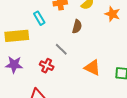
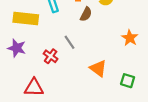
orange star: (112, 14) -> (130, 38), moved
brown semicircle: (77, 27) -> (86, 14), moved

